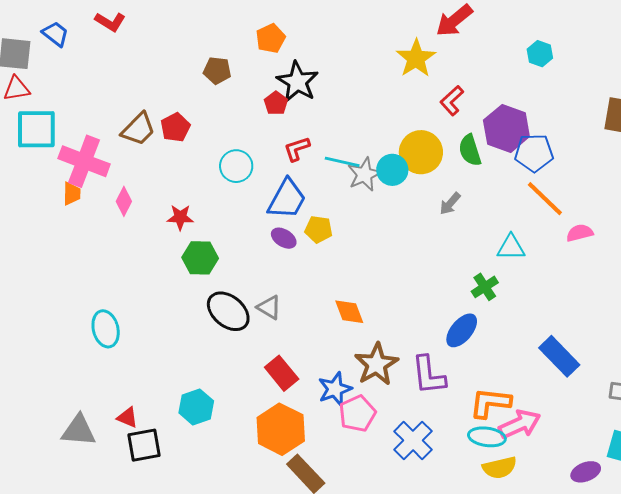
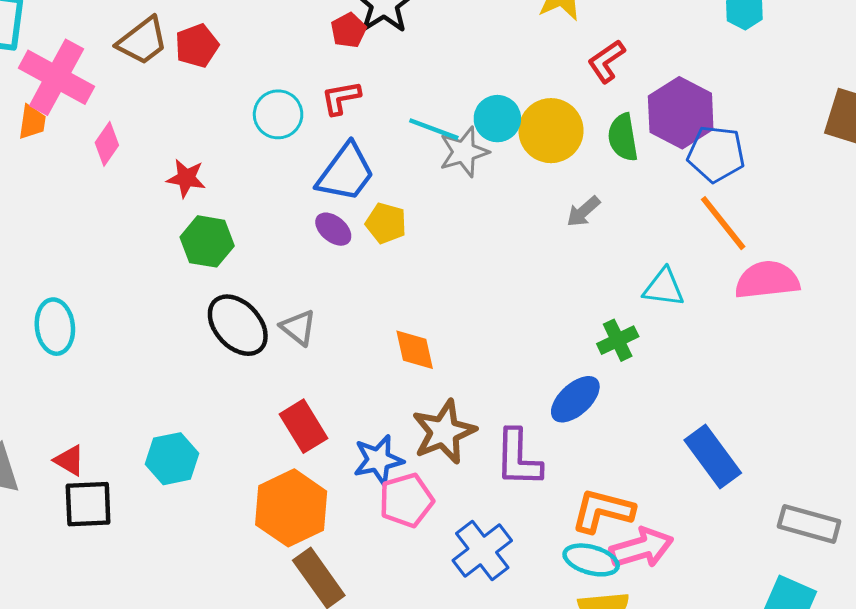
red L-shape: (297, 149) -> (341, 98), moved
cyan circle: (392, 170) -> (497, 119), moved
pink semicircle: (580, 233) -> (767, 280), size x1.6

